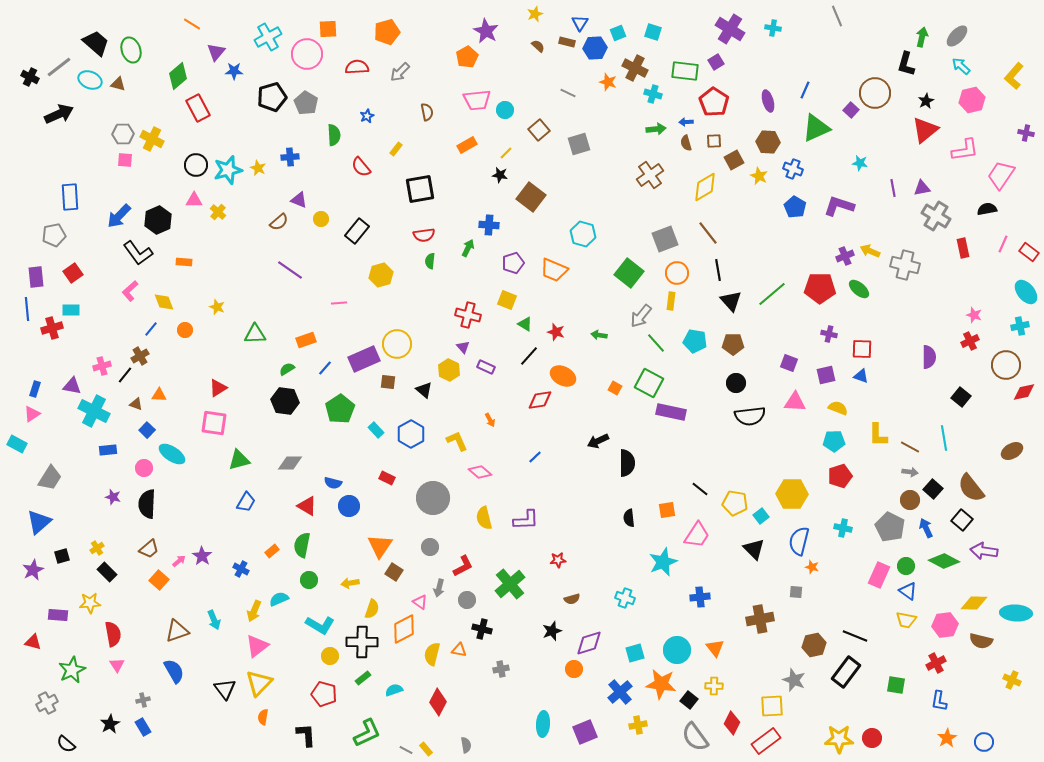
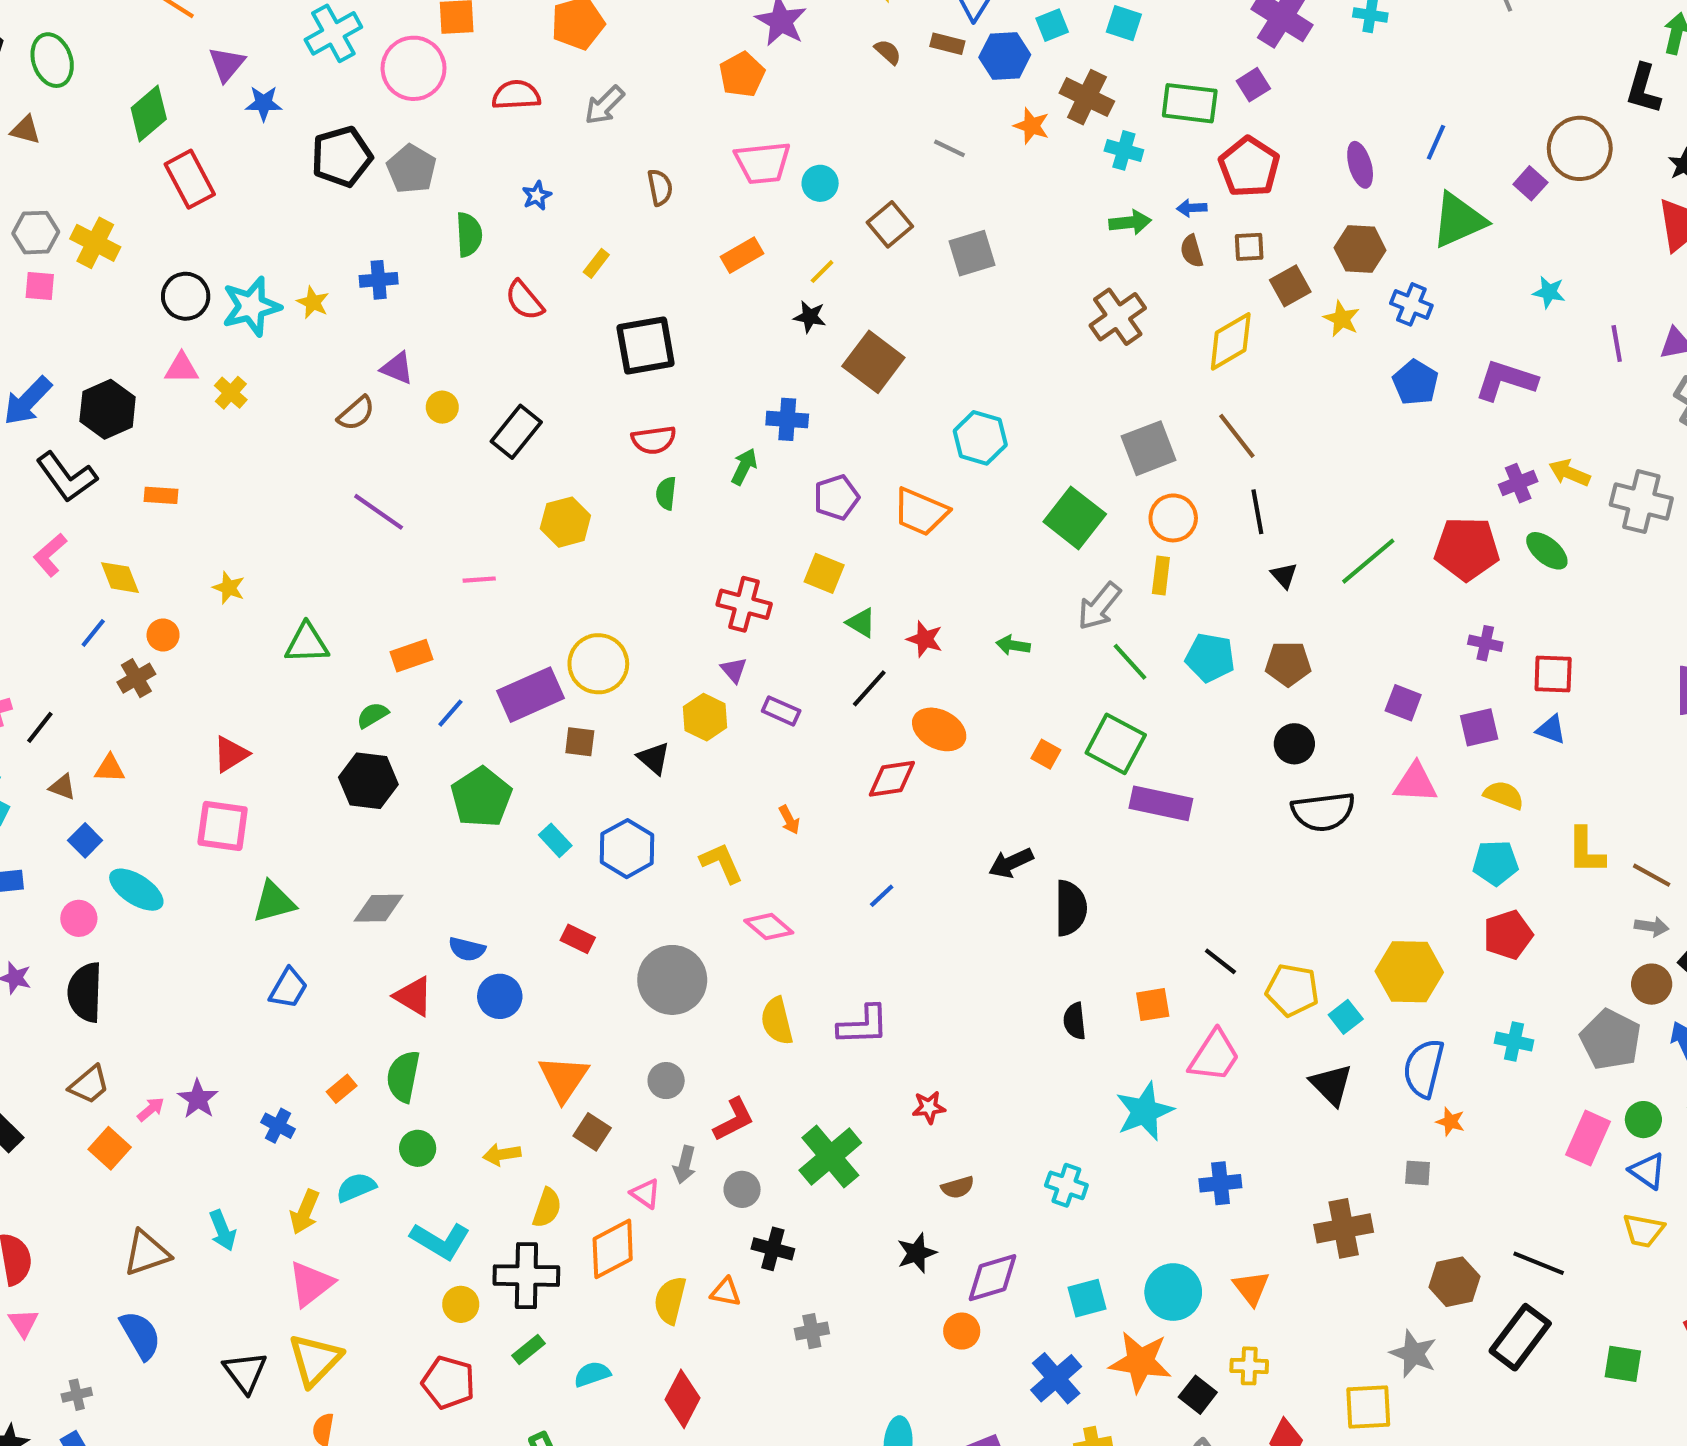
black triangle: (731, 301) -> (1284, 575), size x0.6
brown cross: (140, 356) -> (136, 678), moved

